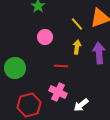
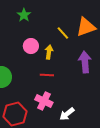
yellow arrow: (77, 47) -> (49, 52), moved

